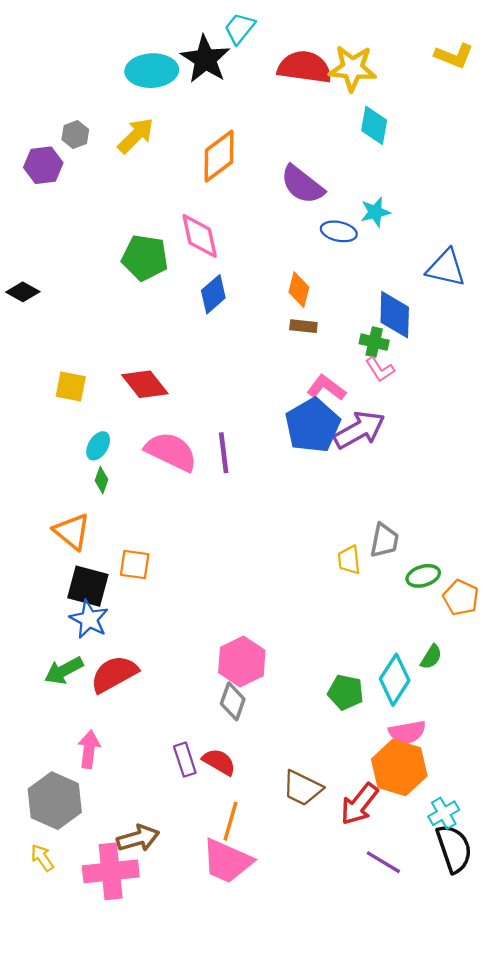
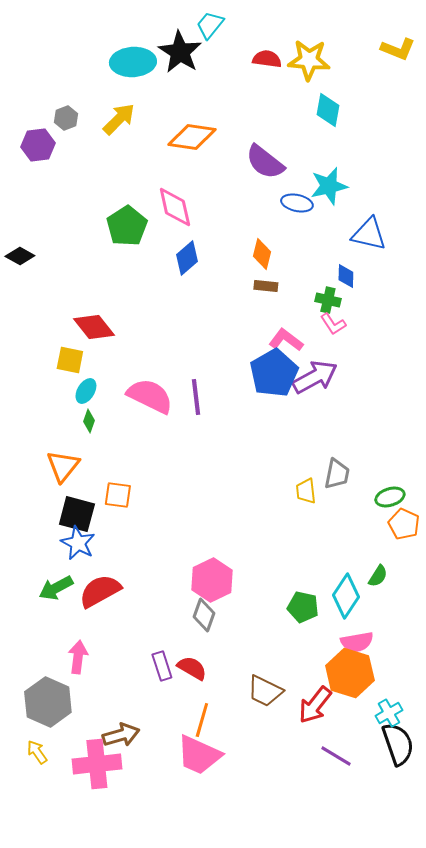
red semicircle: (305, 67) -> (267, 59), size x0.6
orange diamond: (219, 156) -> (192, 137), turned 45
cyan star: (375, 212) -> (329, 186), size x1.4
green pentagon: (145, 258) -> (127, 226), turned 30
blue triangle: (446, 268) -> (369, 234), moved
blue diamond: (395, 315) -> (346, 276), size x0.6
red diamond: (145, 384) -> (94, 327), moved
yellow square: (71, 387) -> (70, 360), moved
orange triangle: (72, 531) -> (63, 466), turned 30
green ellipse: (423, 576) -> (390, 497), moved

